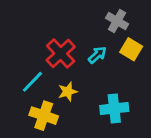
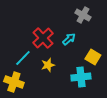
yellow square: (131, 49) -> (93, 57), moved
yellow cross: (44, 116) -> (14, 82), moved

